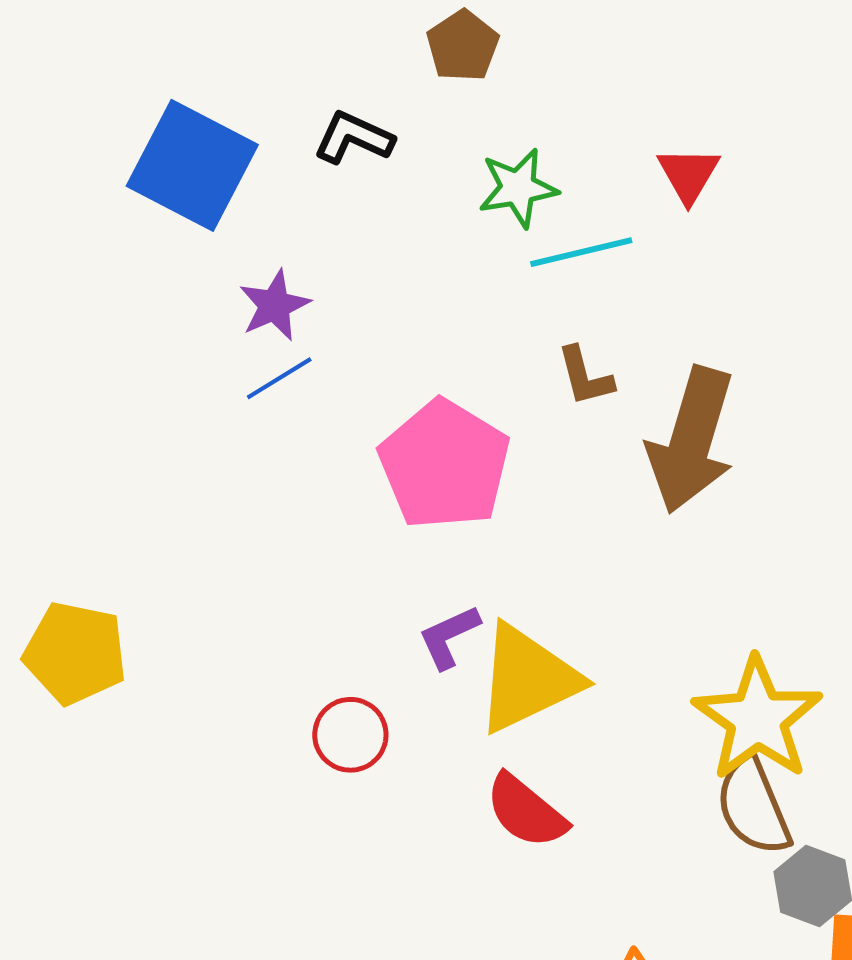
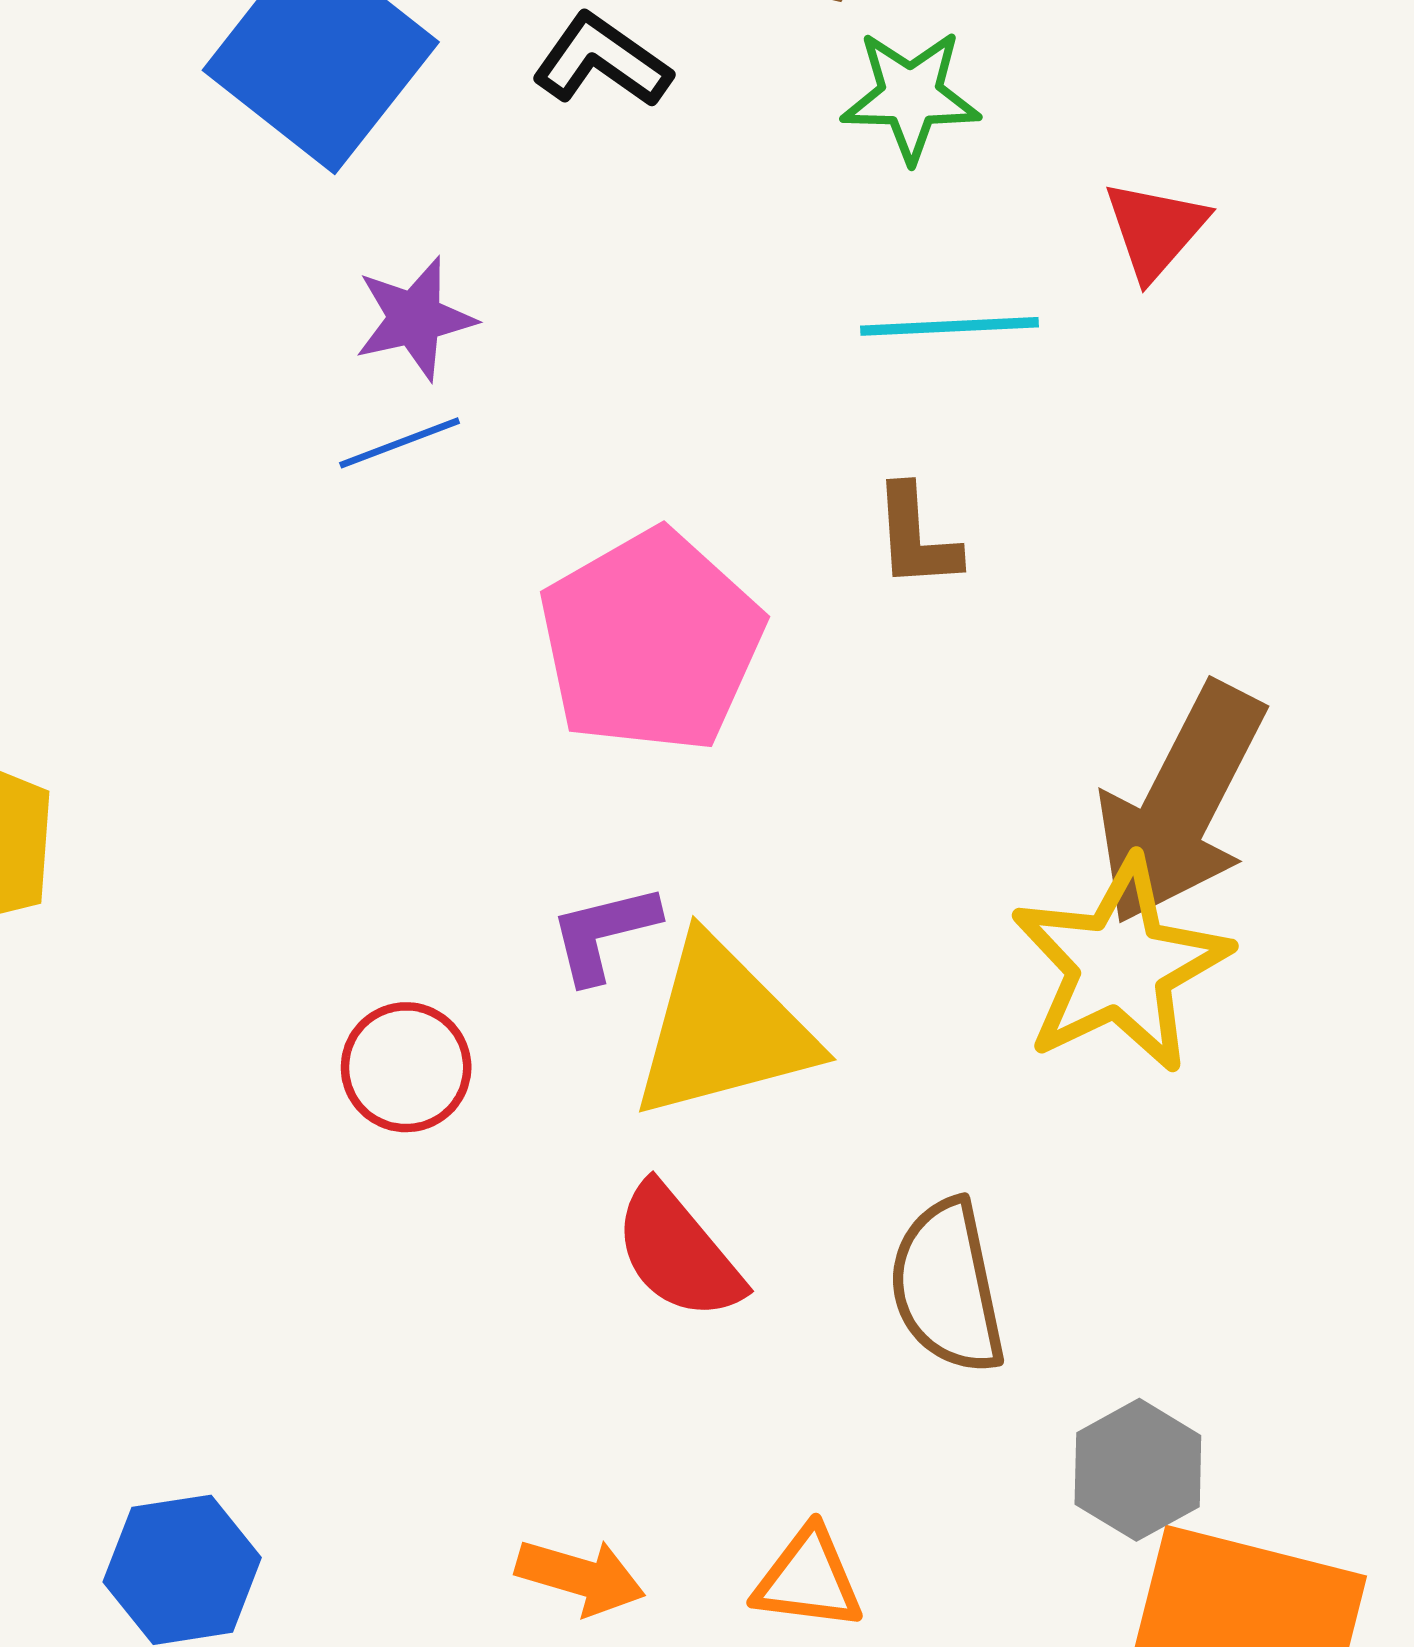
green star: (518, 188) -> (911, 96), moved
brown arrow: (691, 440) -> (1181, 804), moved
yellow star: (757, 719) -> (1120, 965), moved
brown semicircle: (753, 806) -> (947, 1287), moved

